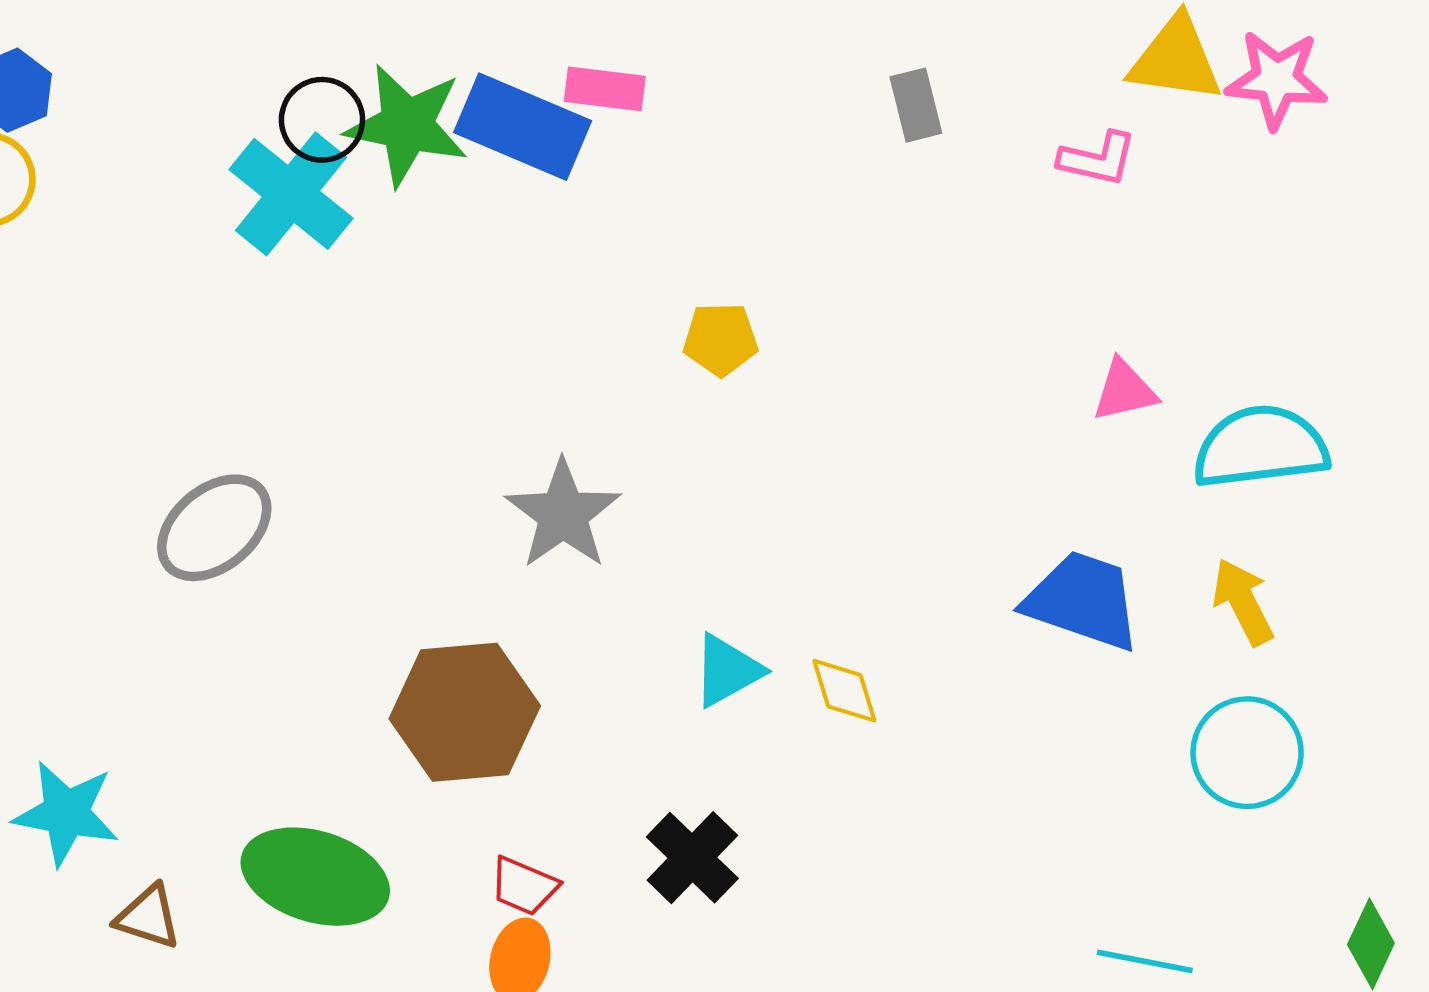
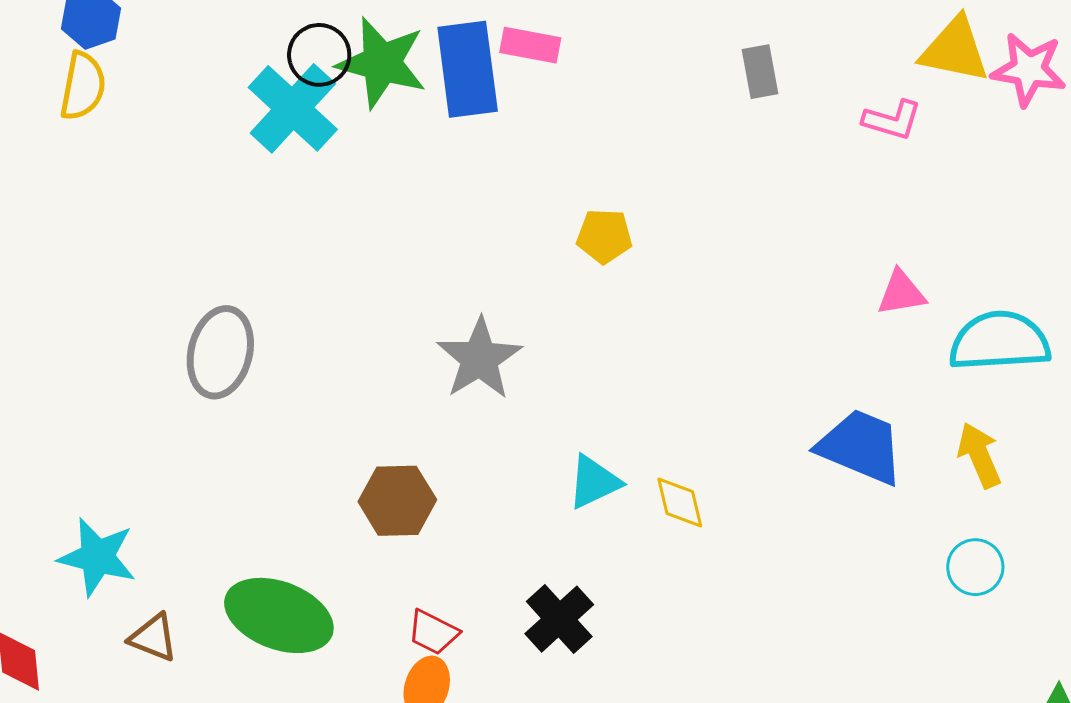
blue rectangle: (523, 127) -> (468, 69), turned 56
gray ellipse: (214, 528) -> (220, 352), turned -40
brown hexagon: (465, 712) -> (397, 501), size x0.7
cyan circle: (1247, 753) -> (975, 567), size x0.7

